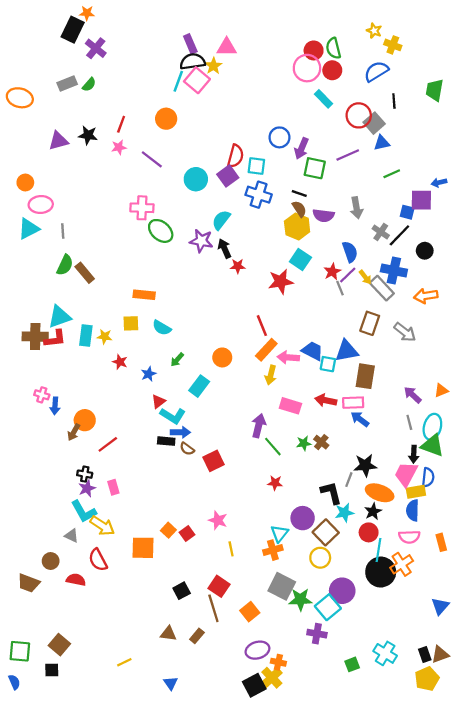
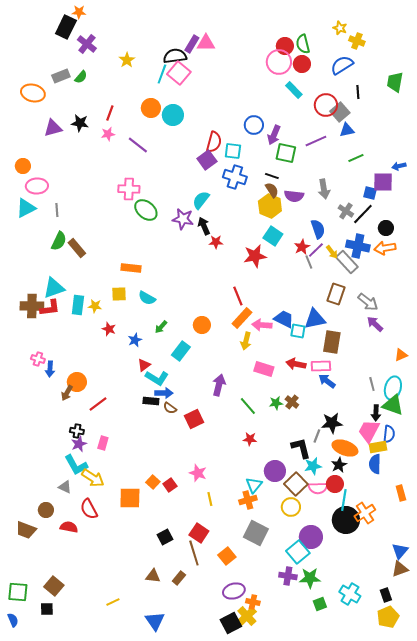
purple rectangle: (190, 44) -> (192, 44), moved, turned 54
yellow star: (213, 66) -> (127, 60), moved
orange ellipse: (20, 98) -> (33, 93), moved
cyan circle: (196, 179) -> (173, 115), moved
orange arrow: (426, 296) -> (385, 248), moved
purple arrow: (413, 395) -> (375, 324), moved
purple arrow: (259, 426) -> (219, 385), moved
pink rectangle: (113, 487) -> (103, 443), turned 32
pink semicircle: (409, 537) -> (318, 488), moved
green star: (300, 600) -> (310, 578), moved
brown triangle: (440, 655) -> (400, 569), moved
blue triangle: (171, 683) -> (155, 621), size x1.5

